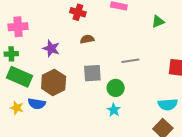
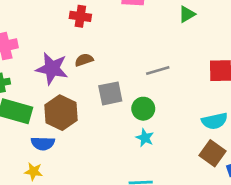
brown semicircle: (87, 39) -> (84, 60), moved
purple star: (51, 48) -> (52, 69), size x1.4
yellow star: (17, 108) -> (34, 171), moved

